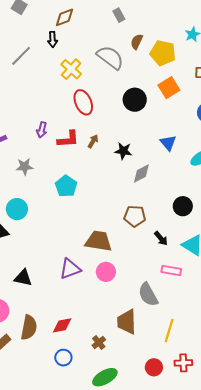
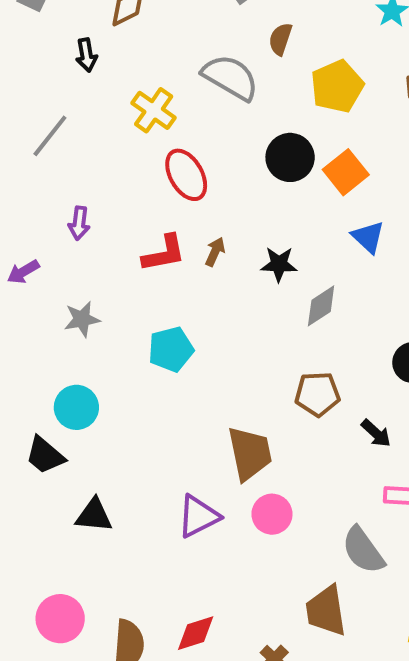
black arrow: (53, 39) -> (86, 55), moved
yellow pentagon: (163, 53) -> (337, 86), moved, turned -30
gray line: (21, 56) -> (50, 136), moved
orange square: (169, 88) -> (346, 172), moved
purple arrow: (42, 130) -> (79, 223), moved
cyan pentagon: (66, 186) -> (171, 349), turned 30
brown trapezoid: (98, 241) -> (250, 453), turned 76
black triangle: (23, 278) -> (94, 515), moved

